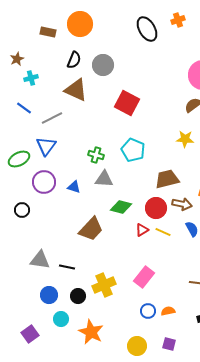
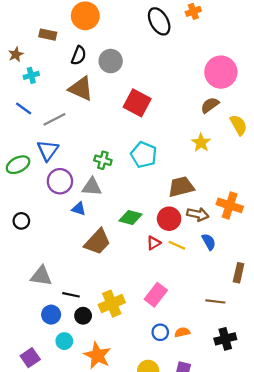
brown rectangle: (48, 32) -> (48, 35), moved
yellow star: (185, 139) -> (201, 143), turned 30
gray triangle: (104, 179) -> (92, 187), moved
purple circle: (44, 182) -> (60, 181), moved
blue triangle: (74, 187) -> (79, 209), moved
black line: (67, 267) -> (71, 295), moved

